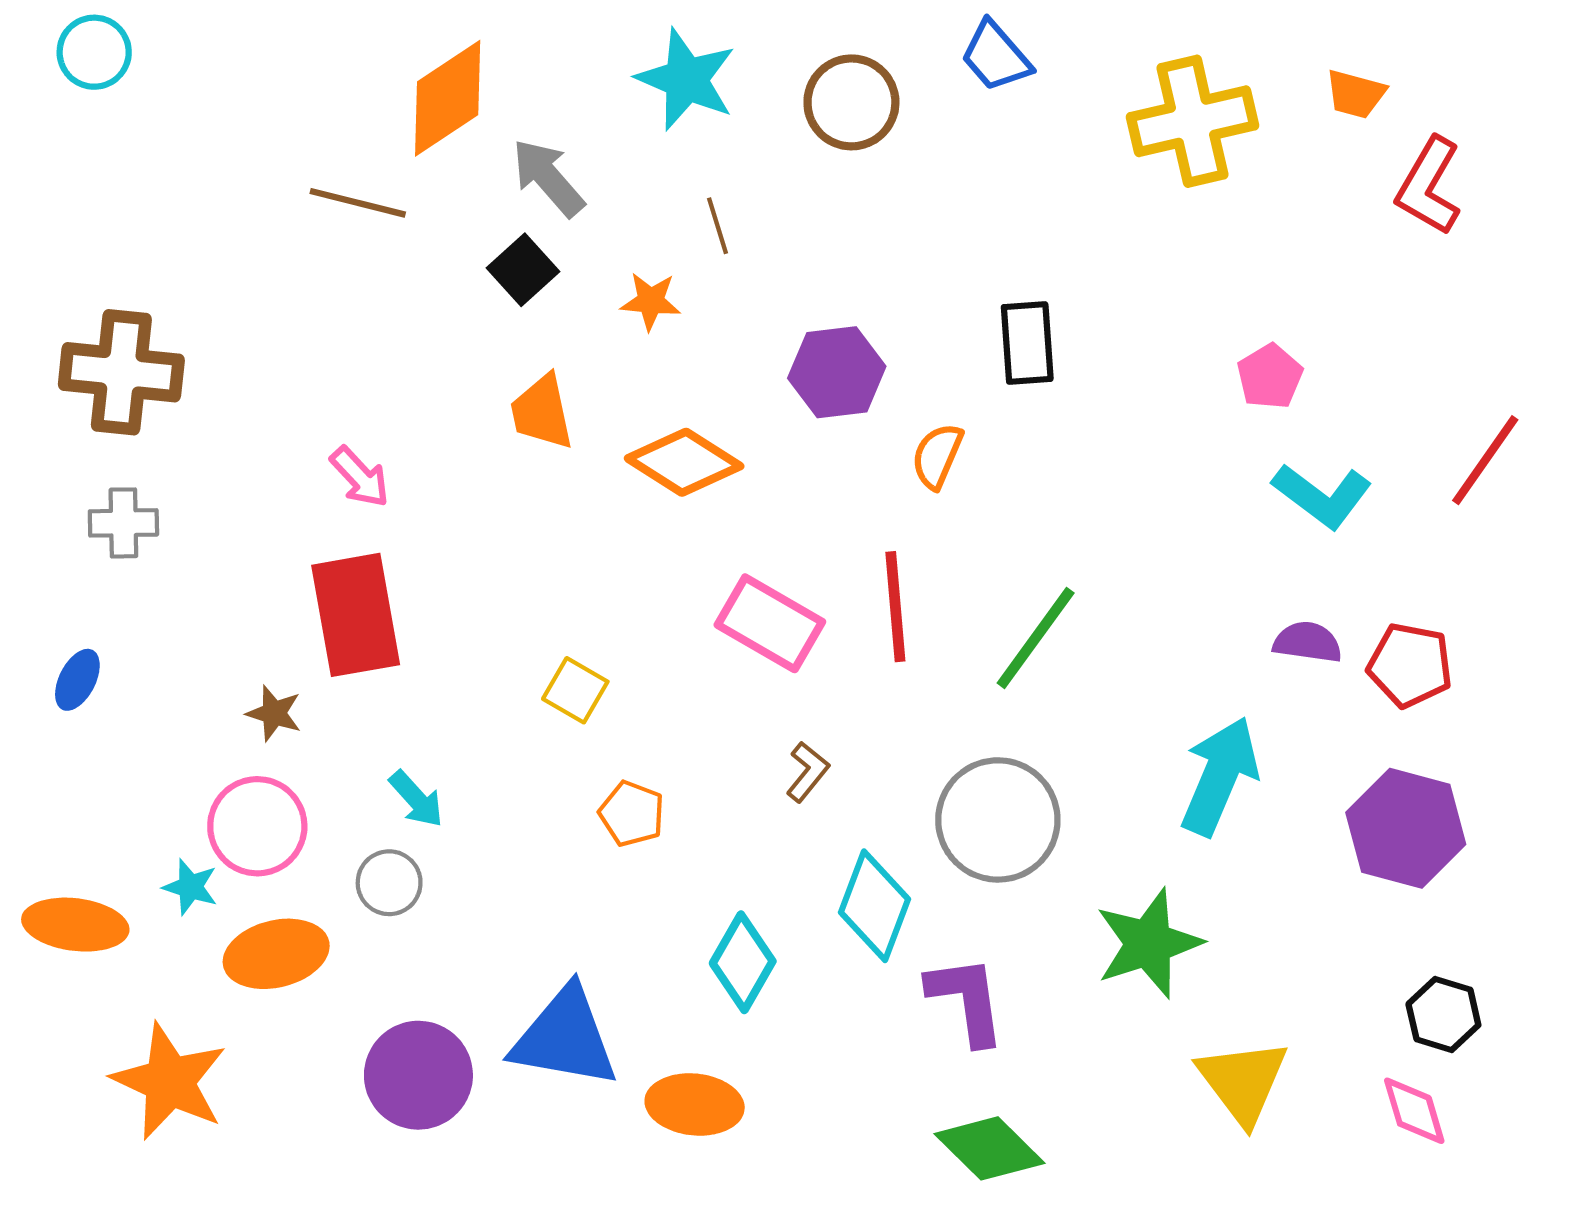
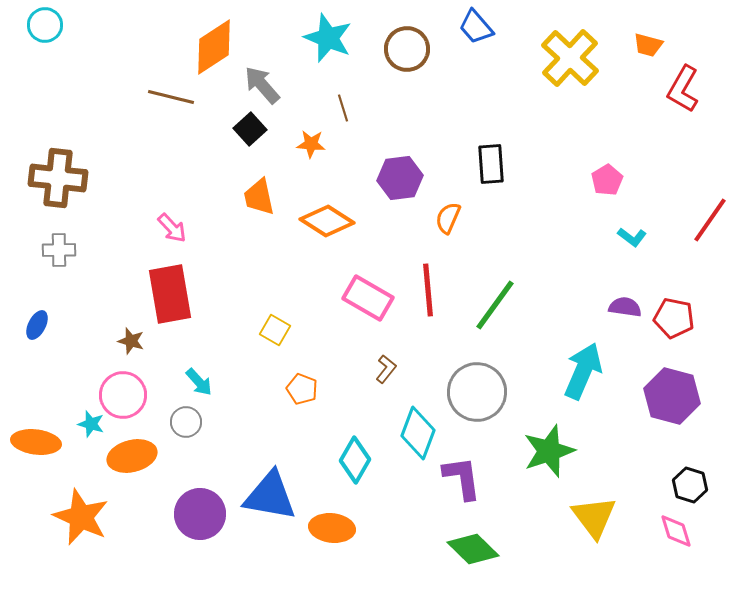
yellow cross: (1192, 121) -> (570, 58), turned -34
cyan L-shape: (1322, 496) -> (632, 237), size x0.6

